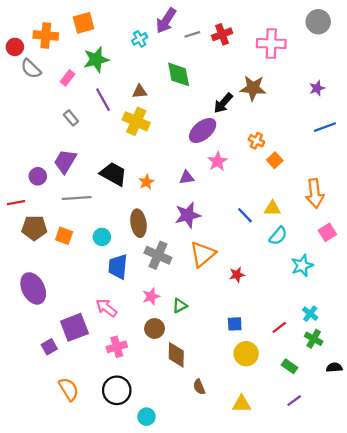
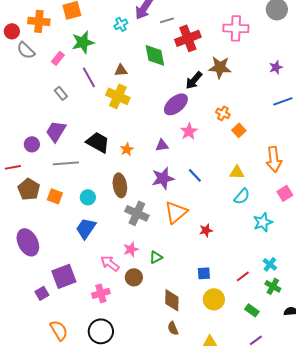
red cross: (222, 34) -> (188, 38), moved, size x1.4
blue line: (245, 215) -> (195, 175), moved
brown pentagon: (34, 228) -> (29, 189), turned 30
blue trapezoid: (118, 267) -> (86, 228), moved, turned 30
pink arrow: (106, 308) -> (110, 263), moved
brown diamond: (176, 355) -> (172, 300), moved

